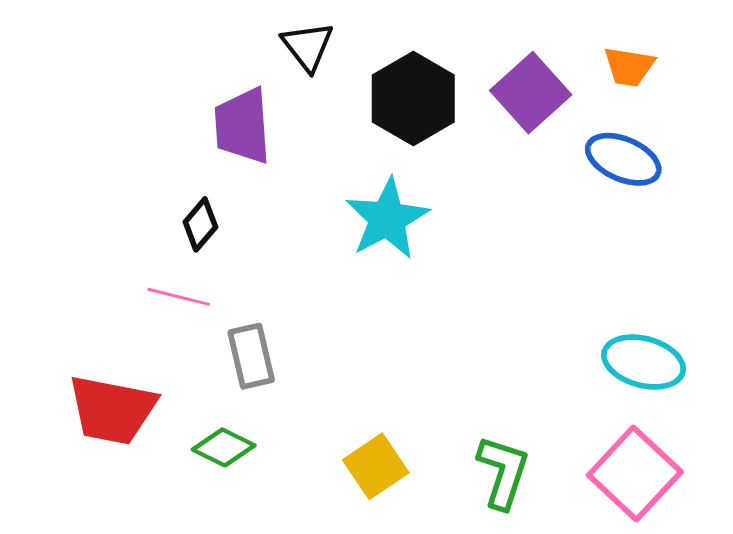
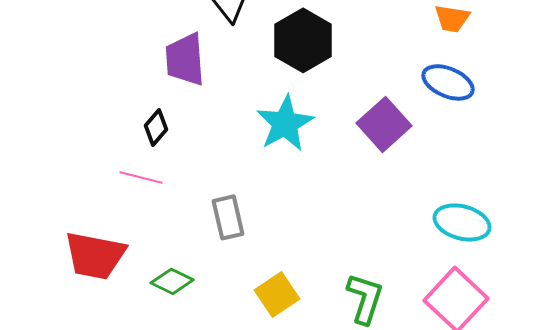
purple square: (531, 93) -> (384, 124), moved
gray rectangle: (251, 356) -> (228, 217), moved

